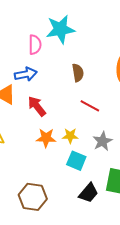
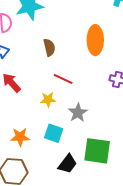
yellow star: (70, 136) -> (48, 100), moved
orange star: (46, 138) -> (20, 137), moved

